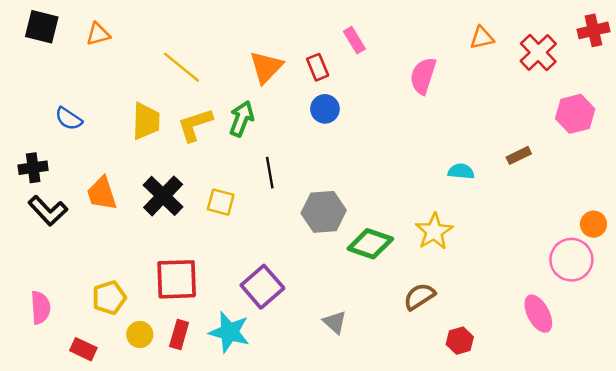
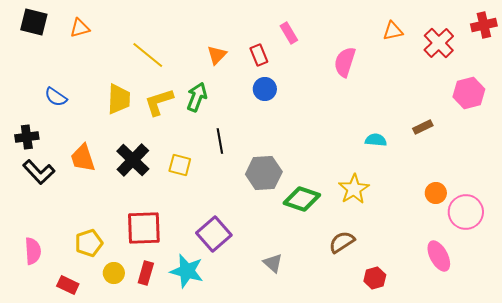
orange triangle: (266, 67) -> (217, 55), size x0.7
orange circle: (593, 224) -> (436, 193), moved

